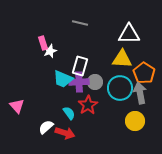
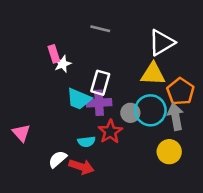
white triangle: (129, 34) -> (162, 43), turned -30
gray circle: (95, 82) -> (130, 113), moved
cyan semicircle: (69, 113) -> (86, 142), turned 120

